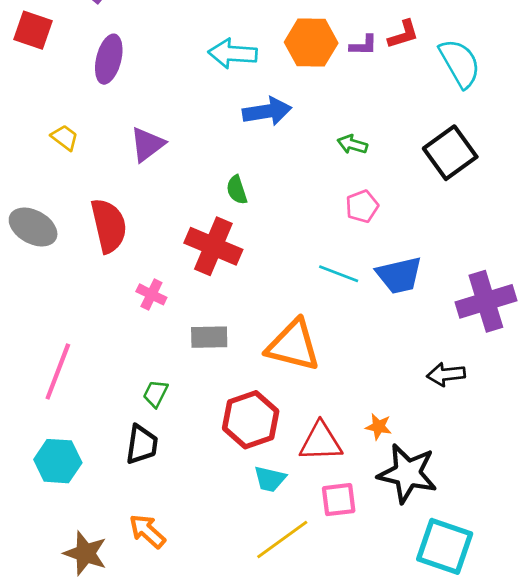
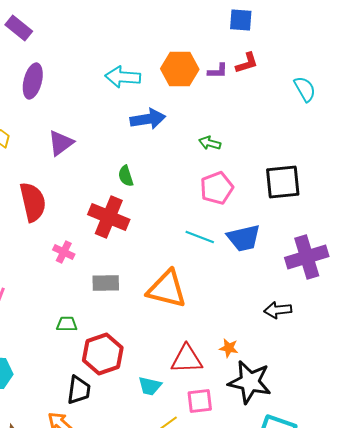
cyan semicircle: (460, 63) -> (305, 89), moved, size x0.7
black square: (450, 153) -> (283, 182), moved, turned 30
pink pentagon: (362, 206) -> (217, 188), size x1.4
green trapezoid: (156, 394) -> (67, 324), turned 65
red hexagon: (251, 420) -> (103, 354), moved
black trapezoid: (142, 445) -> (79, 390), moved

